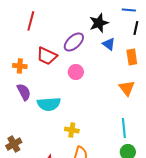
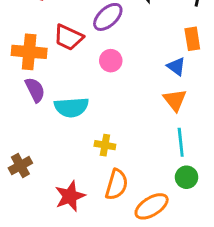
blue triangle: (109, 44) -> (176, 66), moved
orange cross: (20, 66) -> (29, 52), size x1.6
orange triangle: (127, 88) -> (175, 100), moved

